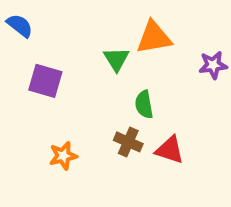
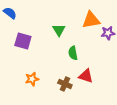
orange triangle: (154, 37) -> (91, 20), moved
brown cross: (128, 142) -> (65, 84), moved

